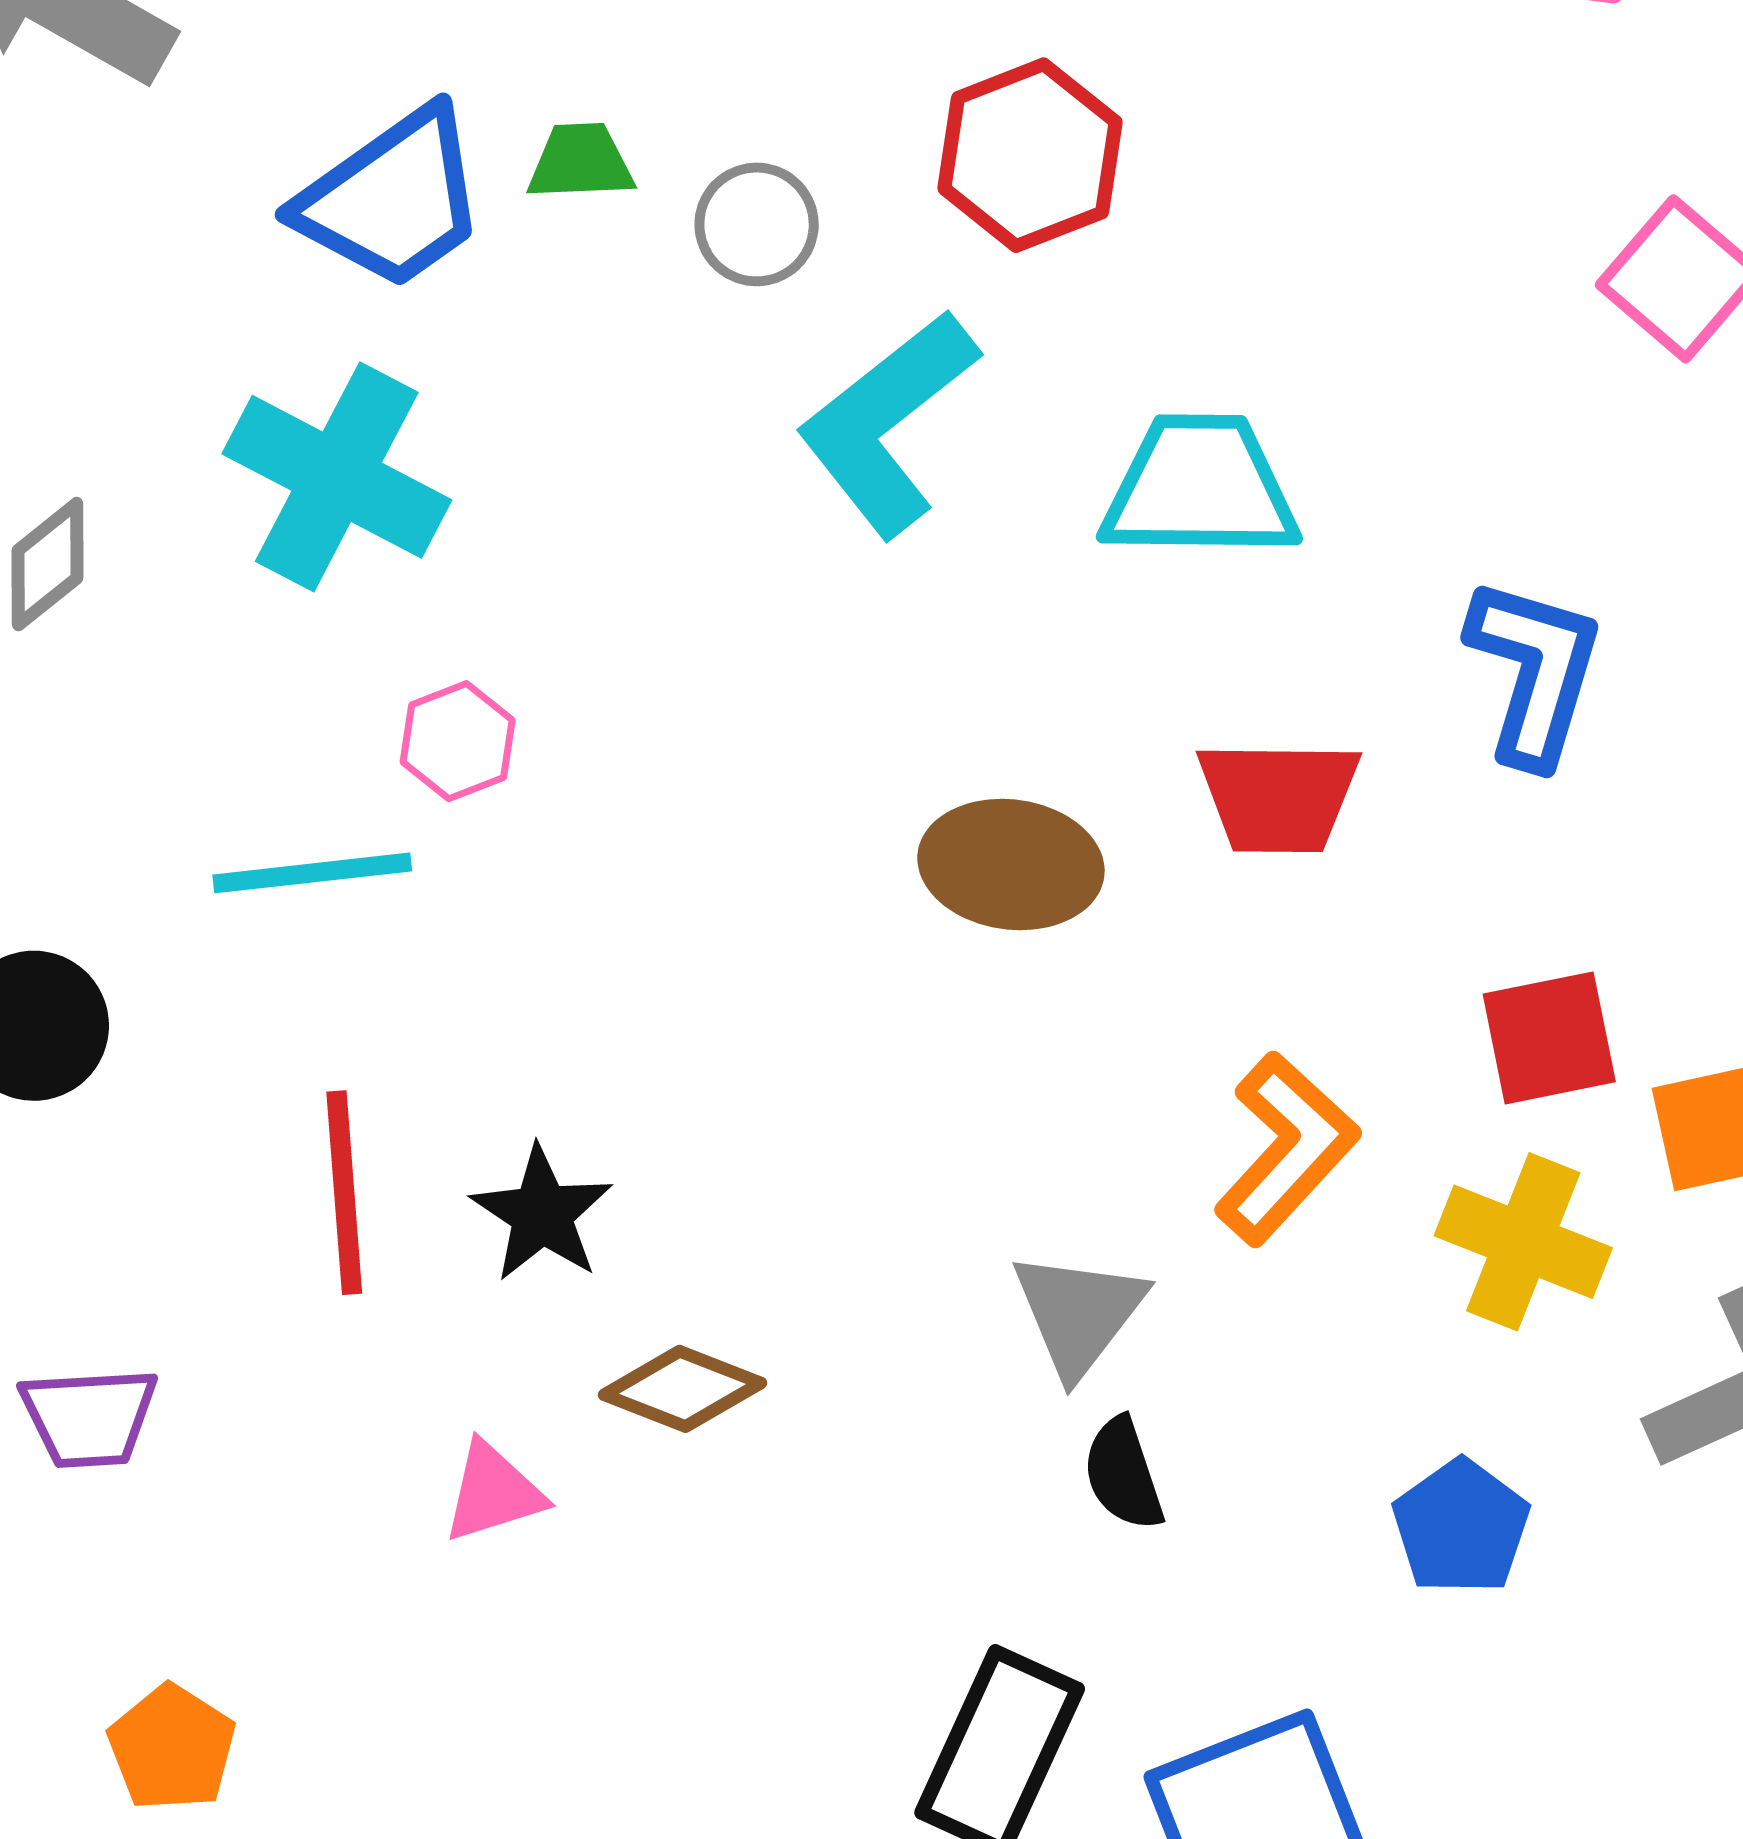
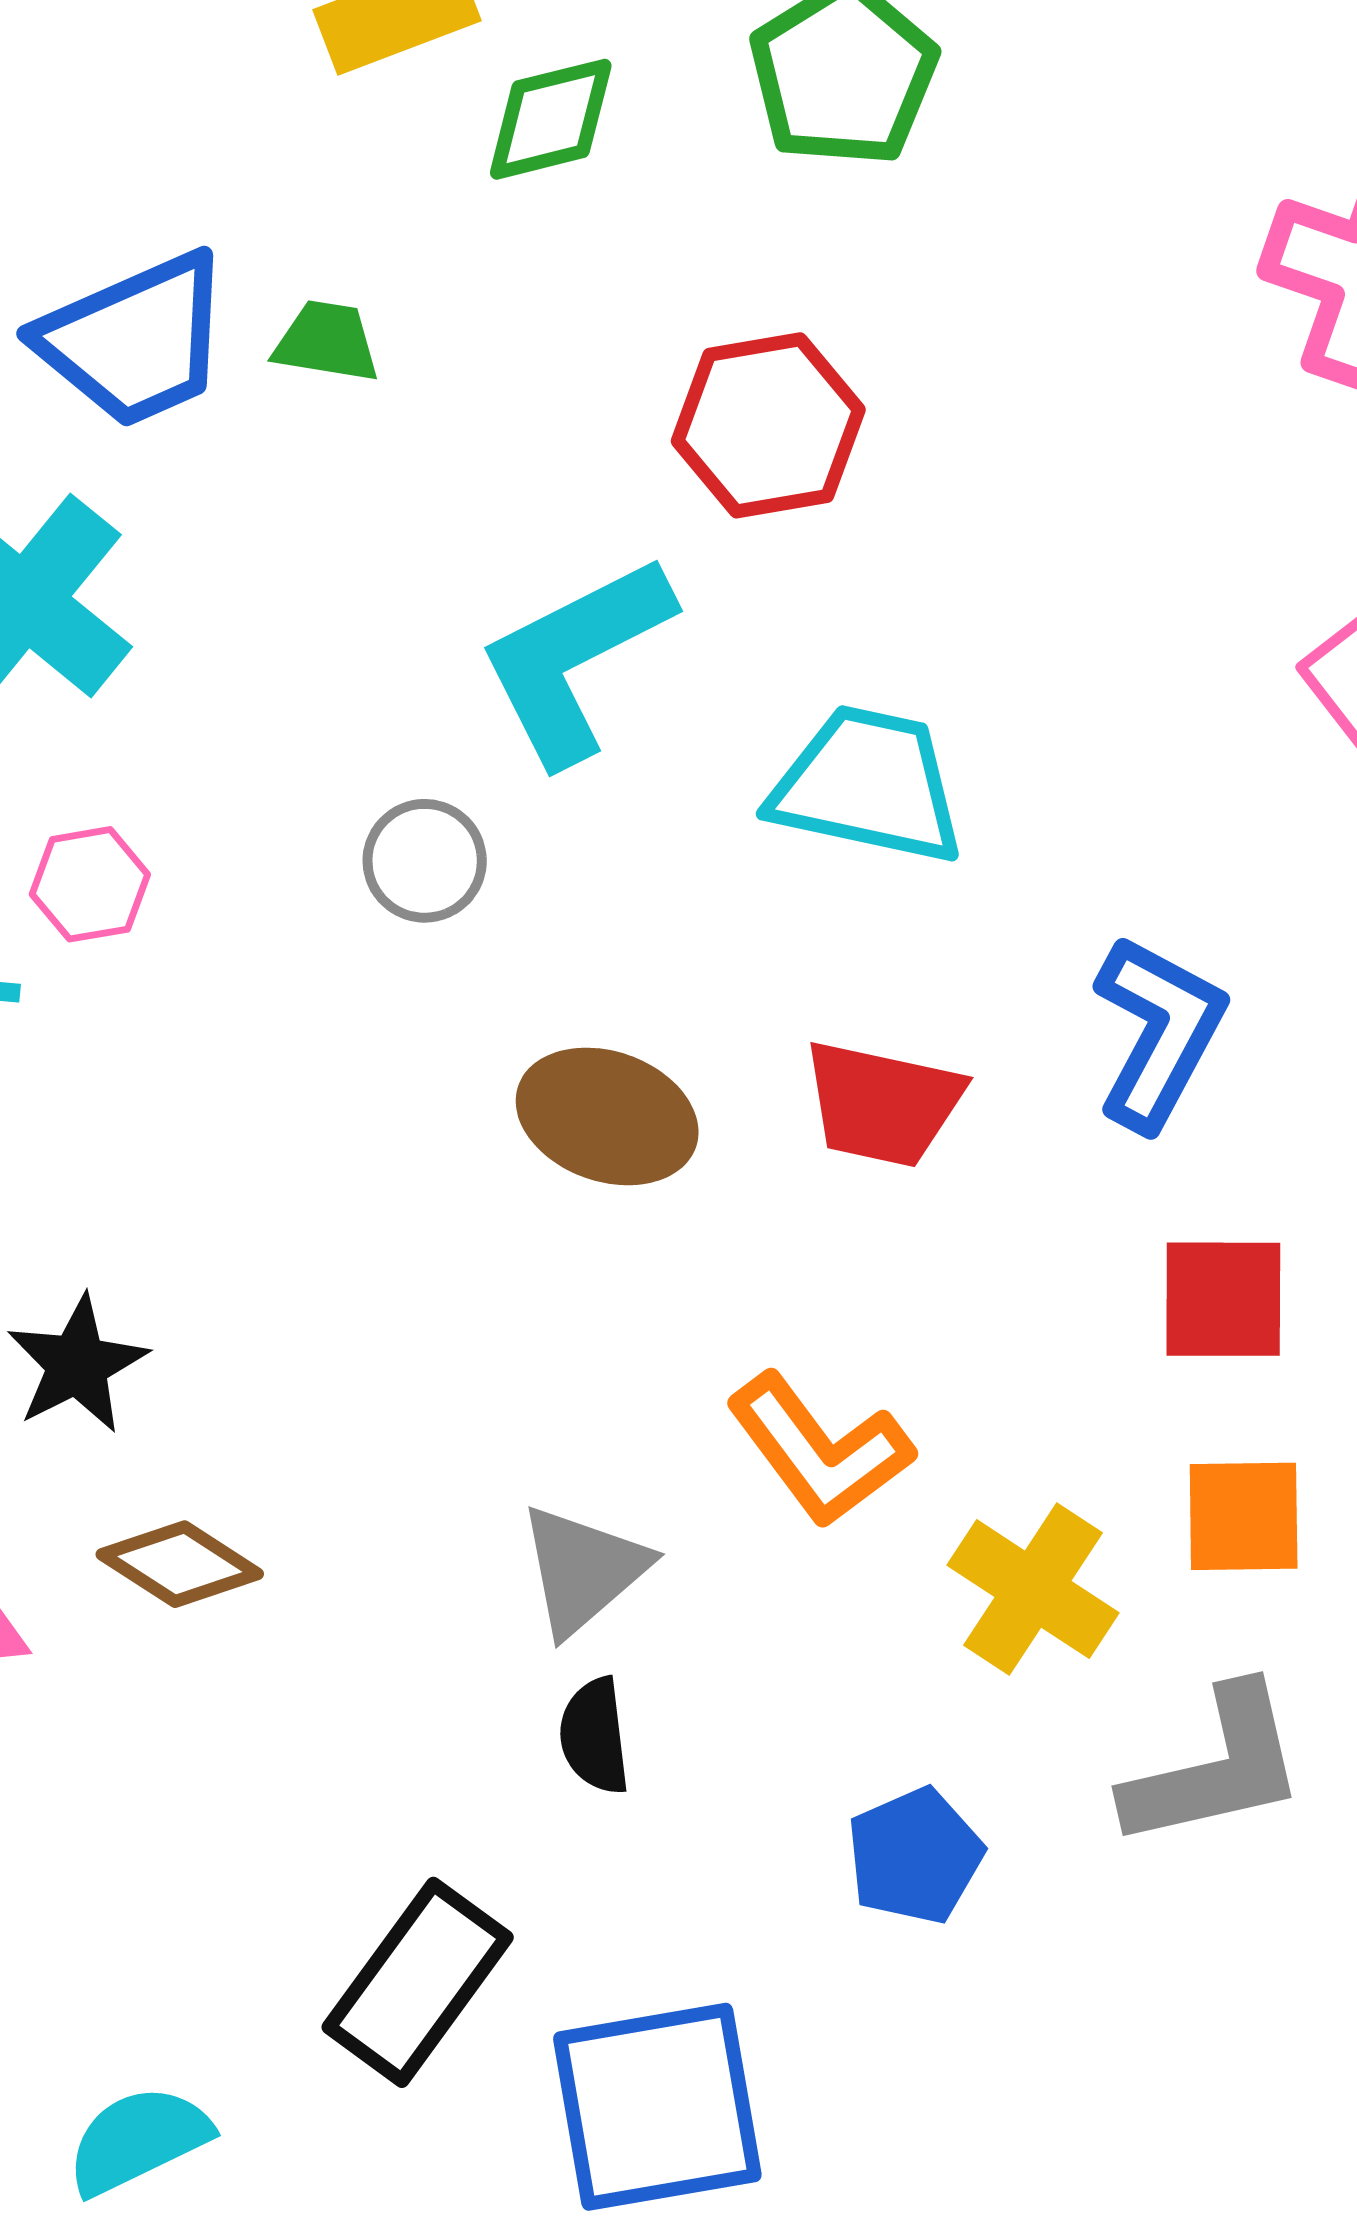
gray circle: (757, 224) -> (425, 861), moved
red square: (1549, 1038) -> (1223, 1299), moved
orange L-shape: (1286, 1149) -> (820, 1450), turned 89

